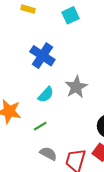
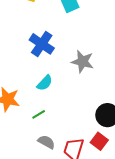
gray star: (76, 87) -> (82, 62), moved, turned -30

